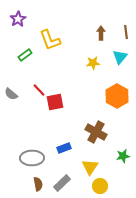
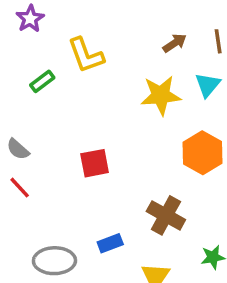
brown arrow: (101, 33) -> (175, 43), turned 56
yellow star: (93, 63) -> (161, 95), size x1.6
red line: (39, 90) -> (20, 188), moved

